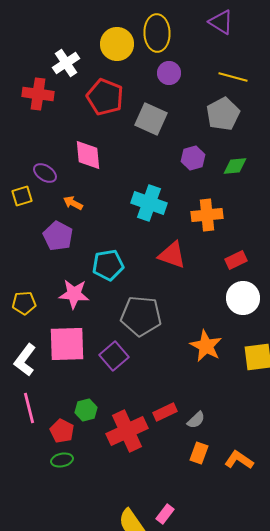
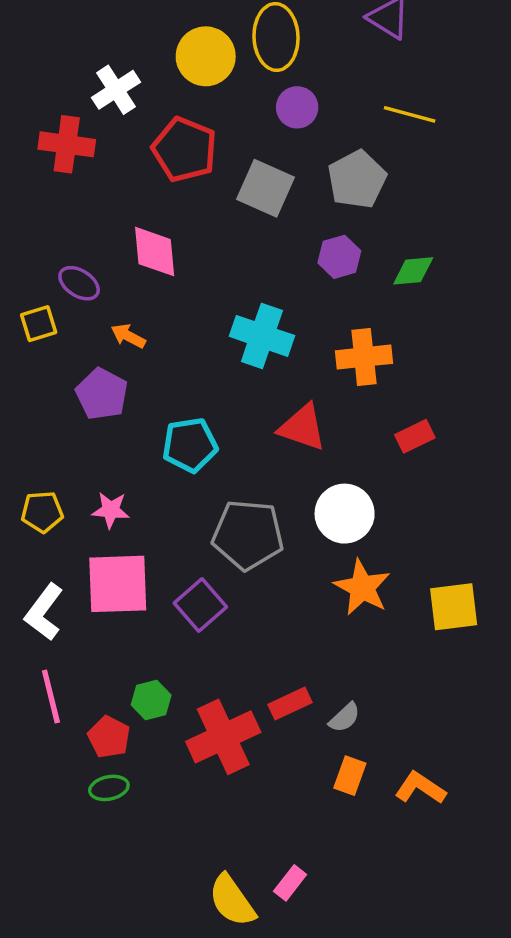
gray pentagon: (223, 114) -> (357, 179), moved
pink star: (74, 294) -> (111, 510), moved, size x0.7
white circle: (243, 298) -> (345, 514), moved

